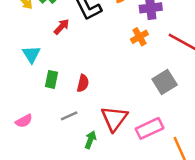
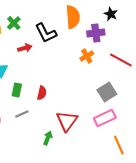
red arrow: (62, 27) -> (25, 48), turned 32
gray line: (69, 116) -> (22, 114), moved
pink rectangle: (149, 128) -> (105, 118), moved

